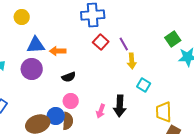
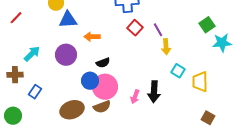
blue triangle: (36, 45) -> (68, 20), moved
pink circle: (71, 101) -> (105, 87), size x1.6
yellow trapezoid: (164, 112) -> (200, 82), moved
blue circle: (56, 116) -> (90, 81), moved
brown semicircle: (68, 121) -> (102, 107), turned 66

